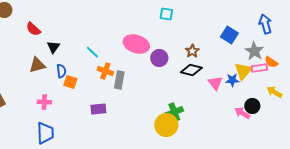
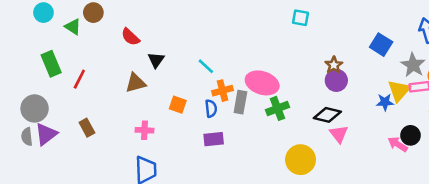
pink ellipse: (136, 44) -> (262, 83), moved
purple circle: (159, 58) -> (336, 80), moved
black diamond: (191, 70) -> (327, 115), moved
blue semicircle: (61, 71) -> (211, 108), moved
orange cross: (105, 71) -> (223, 91), turned -35
pink triangle: (215, 83) -> (339, 134), moved
green cross: (174, 112) -> (277, 108), moved

